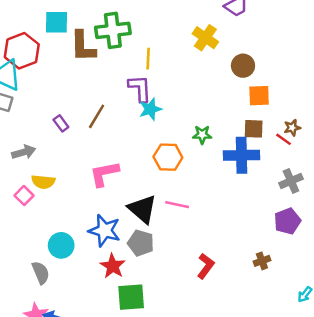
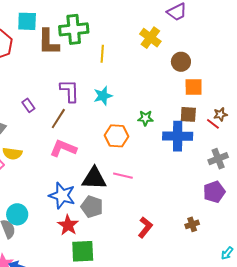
purple L-shape: (140, 88) -> (70, 91), moved
brown line: (97, 116) -> (58, 119), moved
pink L-shape: (104, 174) -> (63, 148), turned 32
black triangle: (142, 209) -> (94, 178), turned -40
cyan circle: (61, 245) -> (17, 214), moved

